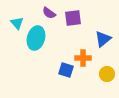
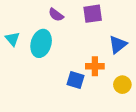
purple square: (73, 18) -> (93, 14), moved
cyan triangle: (17, 23) -> (12, 39), moved

